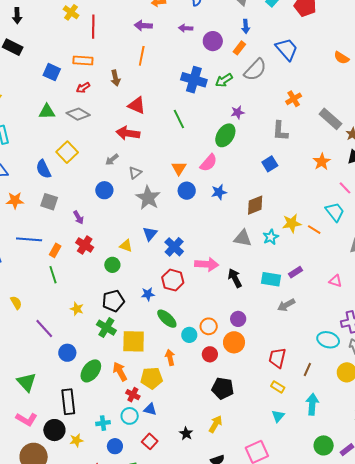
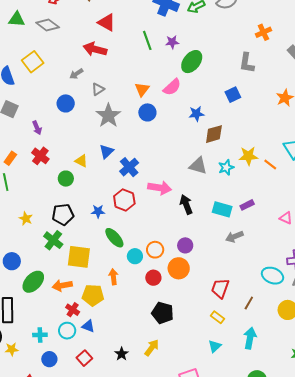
purple star: (238, 112) -> (172, 42), moved
blue star: (219, 192) -> (196, 114), moved
orange arrow: (120, 372) -> (62, 285), turned -78

